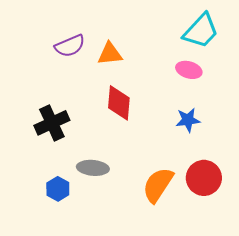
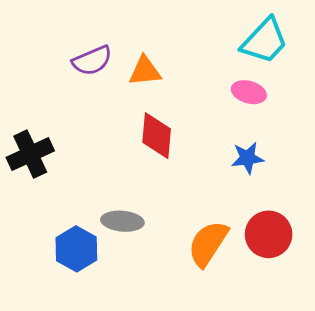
black cross: (52, 123) -> (30, 154), moved
blue hexagon: (58, 189) -> (76, 249), size x1.4

